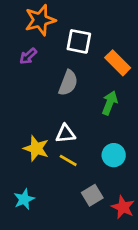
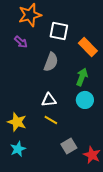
purple arrow: (28, 56) -> (21, 42), turned -96
yellow star: (36, 148) -> (17, 122), moved
cyan circle: (114, 155) -> (85, 100), moved

